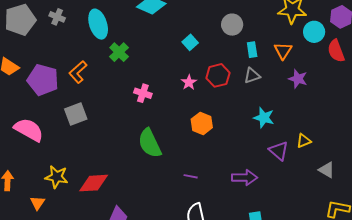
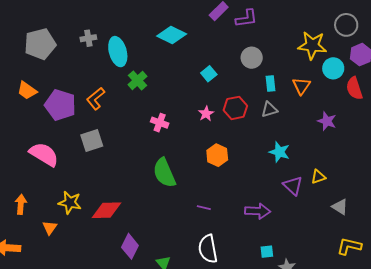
gray cross: (57, 17) -> (88, 38), moved, turned -35
purple star: (298, 79) -> (327, 121), moved

